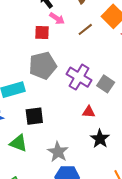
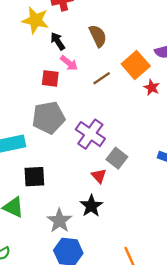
gray square: (106, 84) -> (117, 158), moved
red triangle: (89, 112) -> (99, 176), turned 40
black star: (100, 139) -> (91, 206), moved

